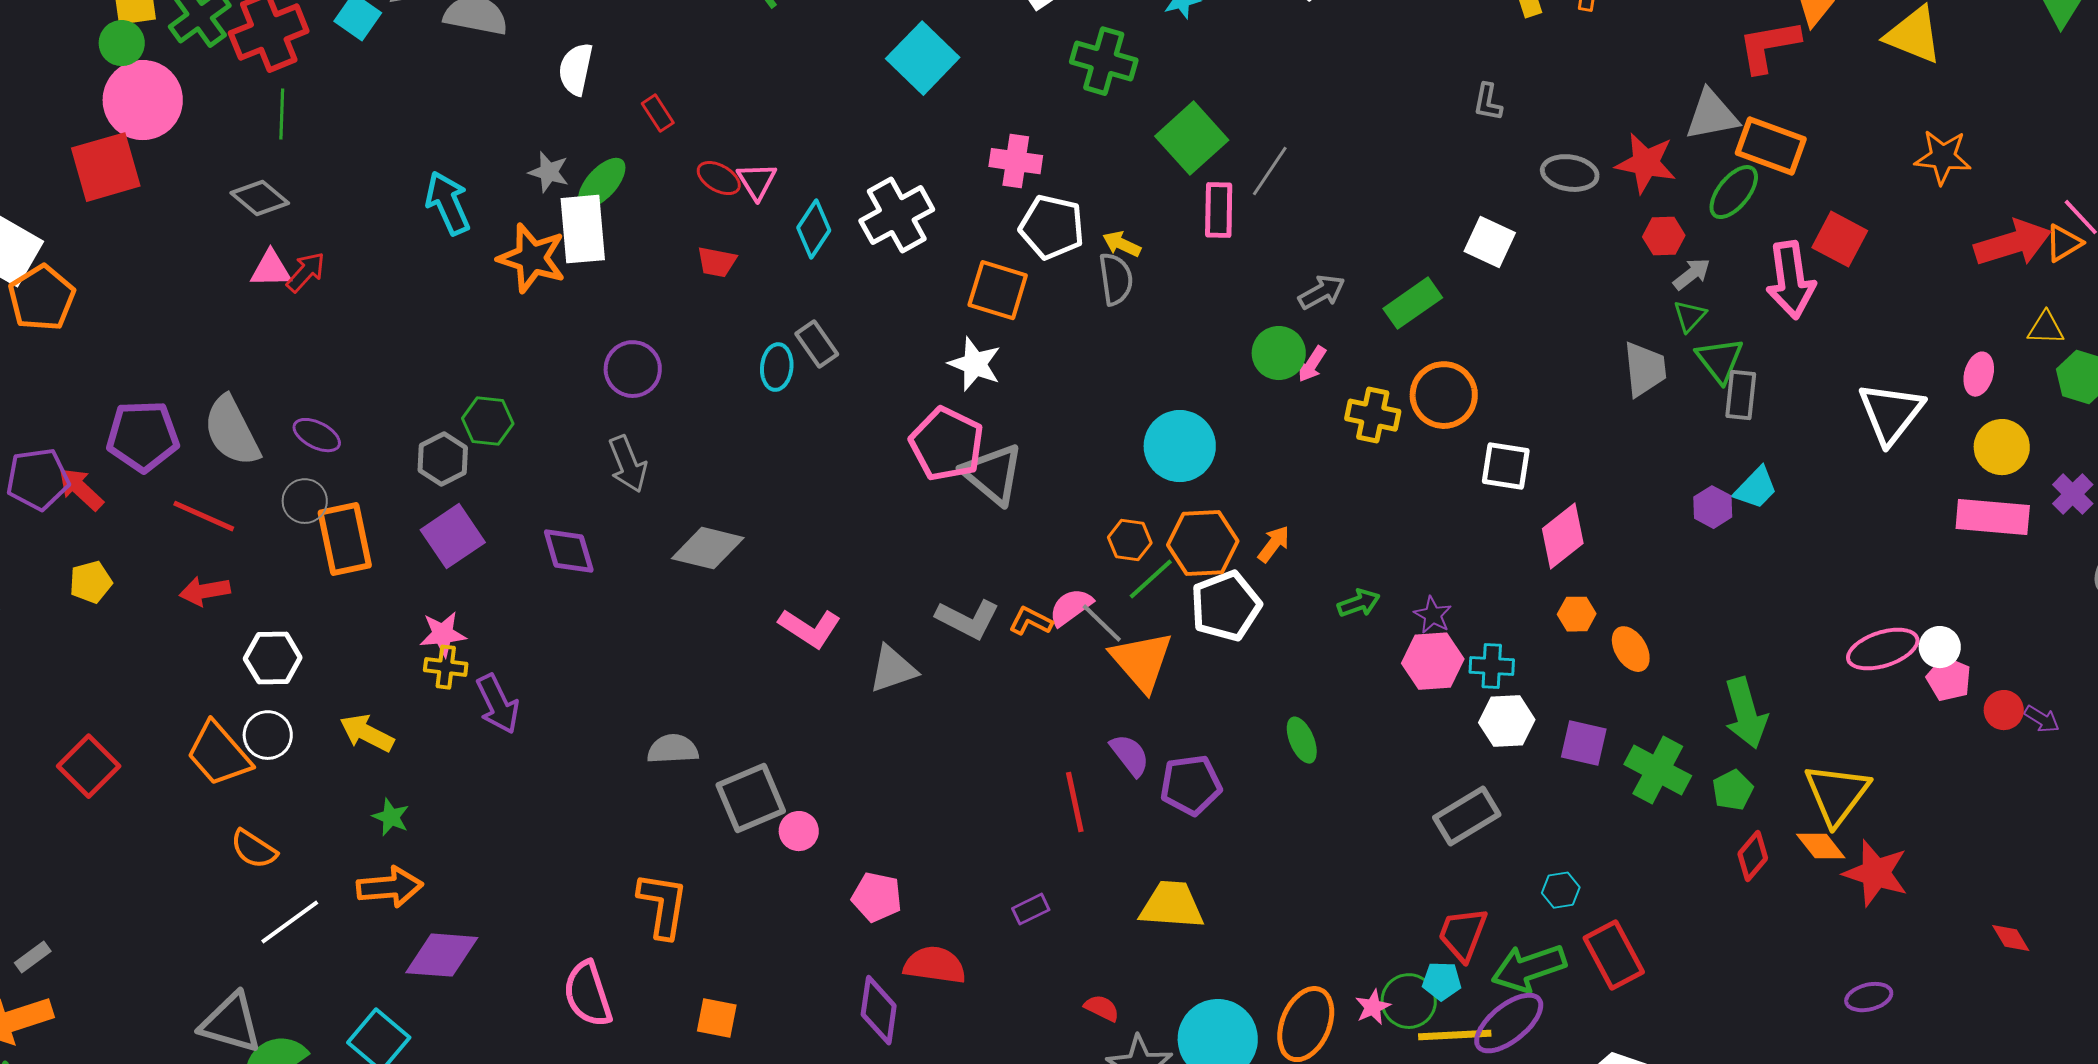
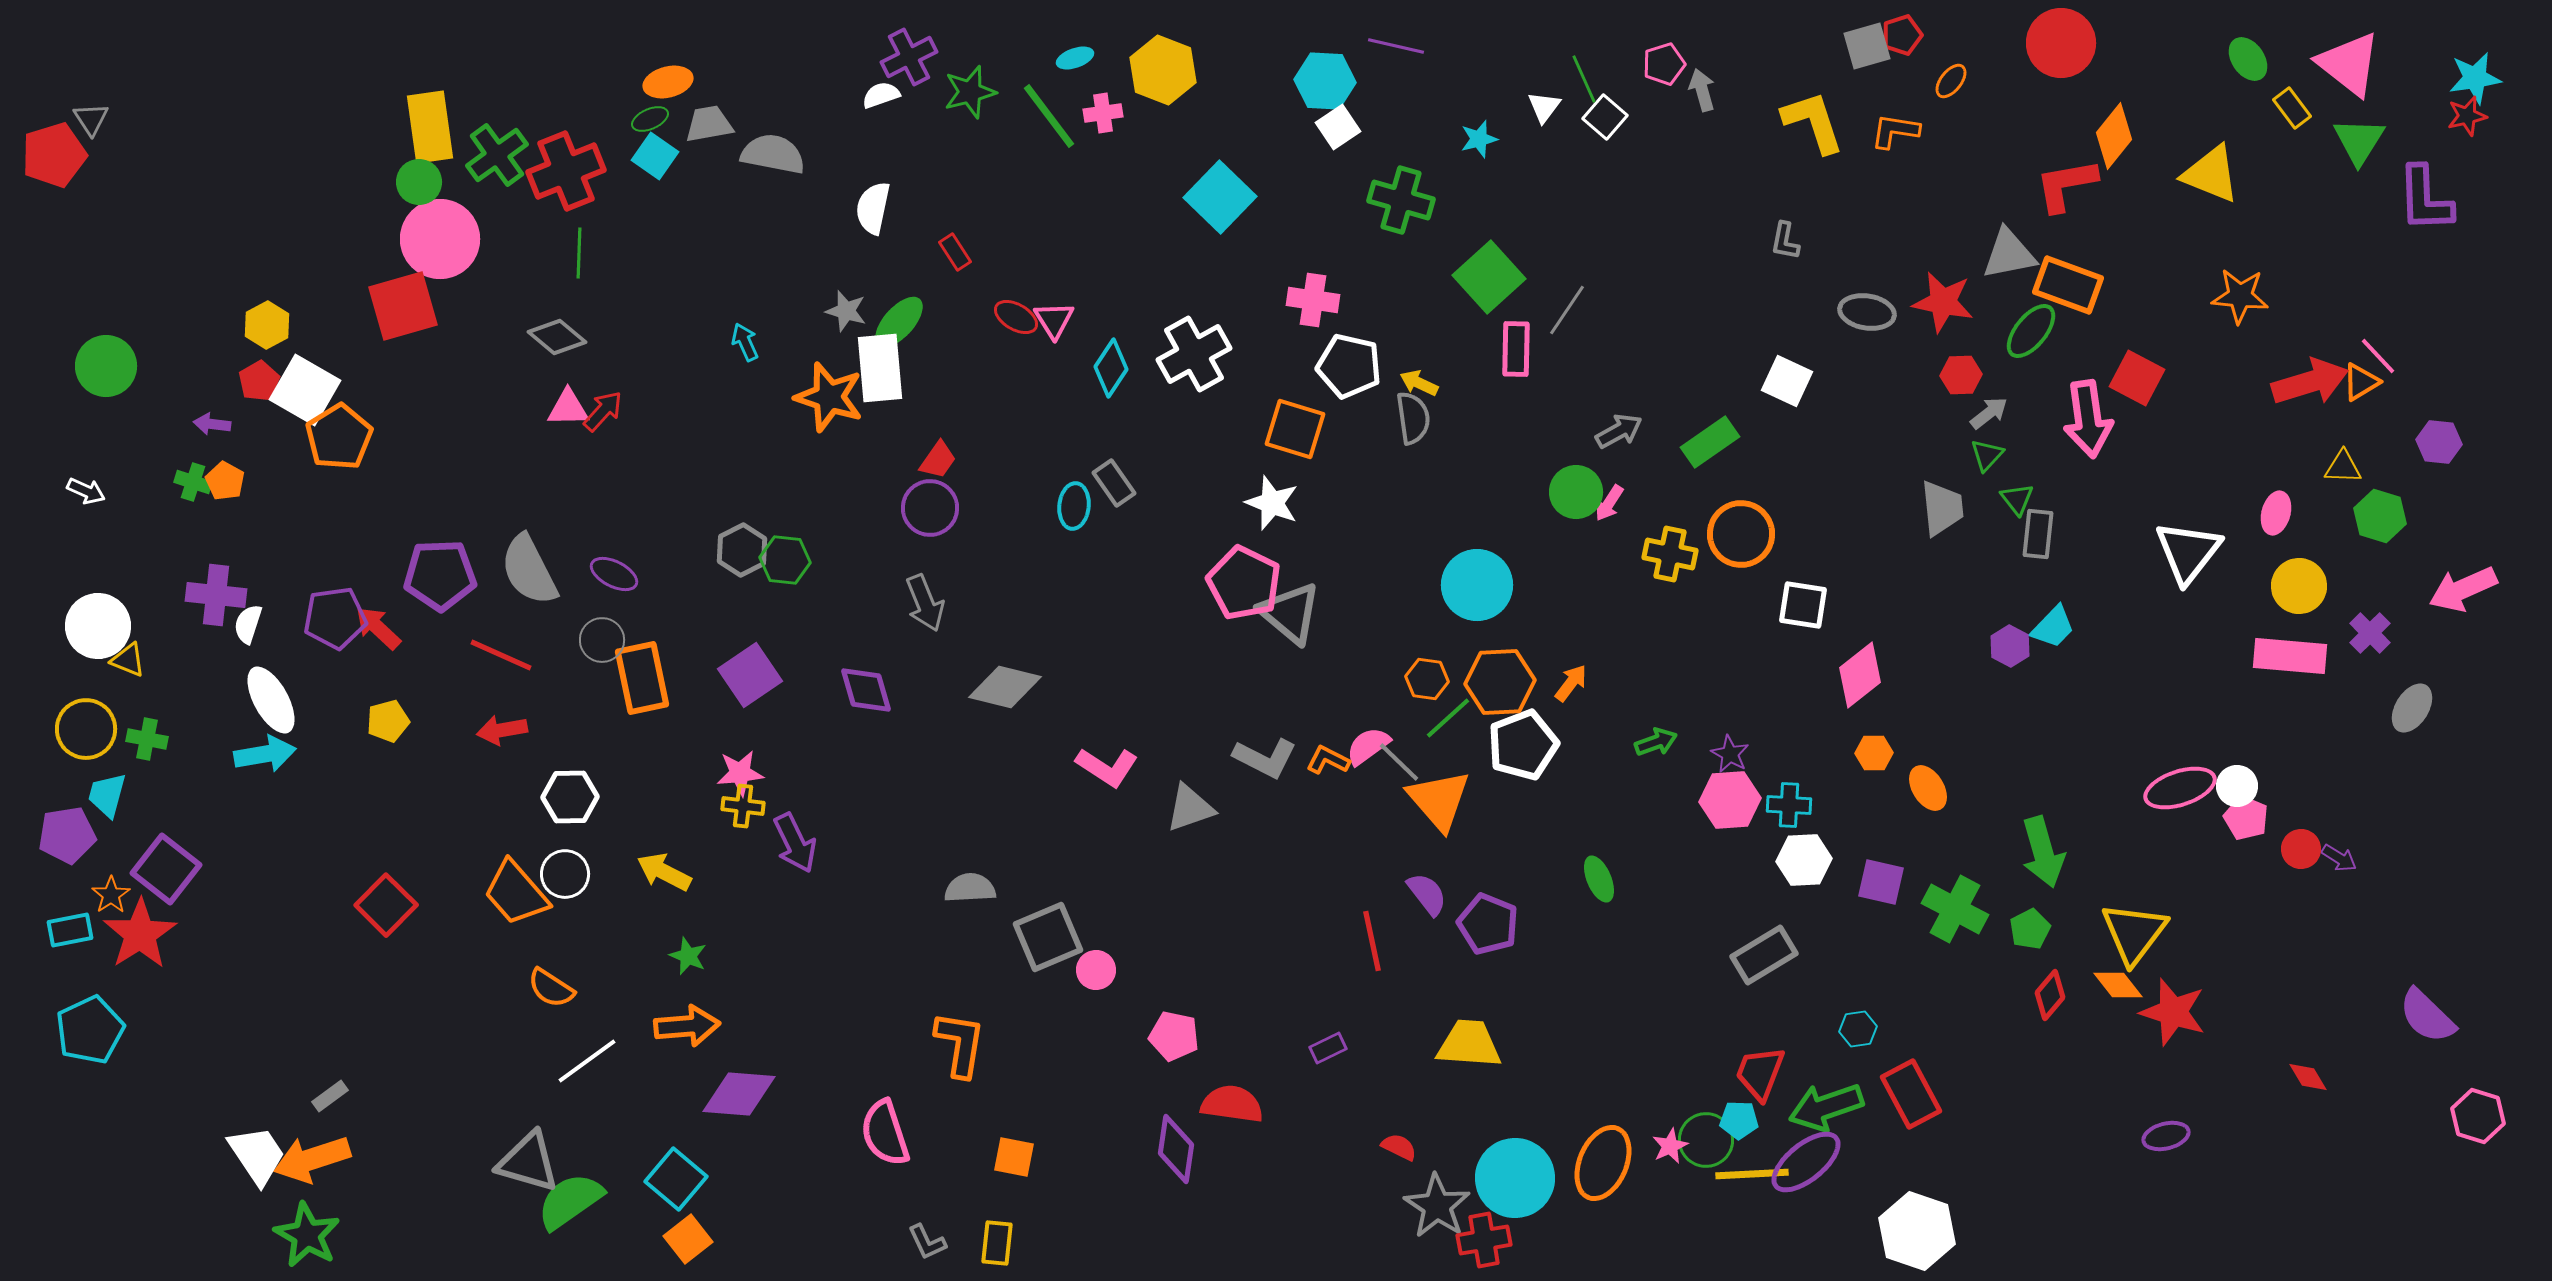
cyan arrow: (448, 203) -> (745, 342), size x0.6
red trapezoid: (717, 262) -> (938, 460), moved, turned -66
green triangle: (1720, 360) -> (2017, 499), size x0.7
gray hexagon: (443, 459) -> (742, 550), moved
purple pentagon: (1191, 785) -> (1488, 924), turned 30

